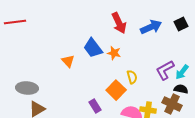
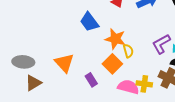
orange star: (114, 53) -> (115, 39), moved, size x1.5
orange triangle: (68, 61) -> (64, 63), moved, size x1.5

